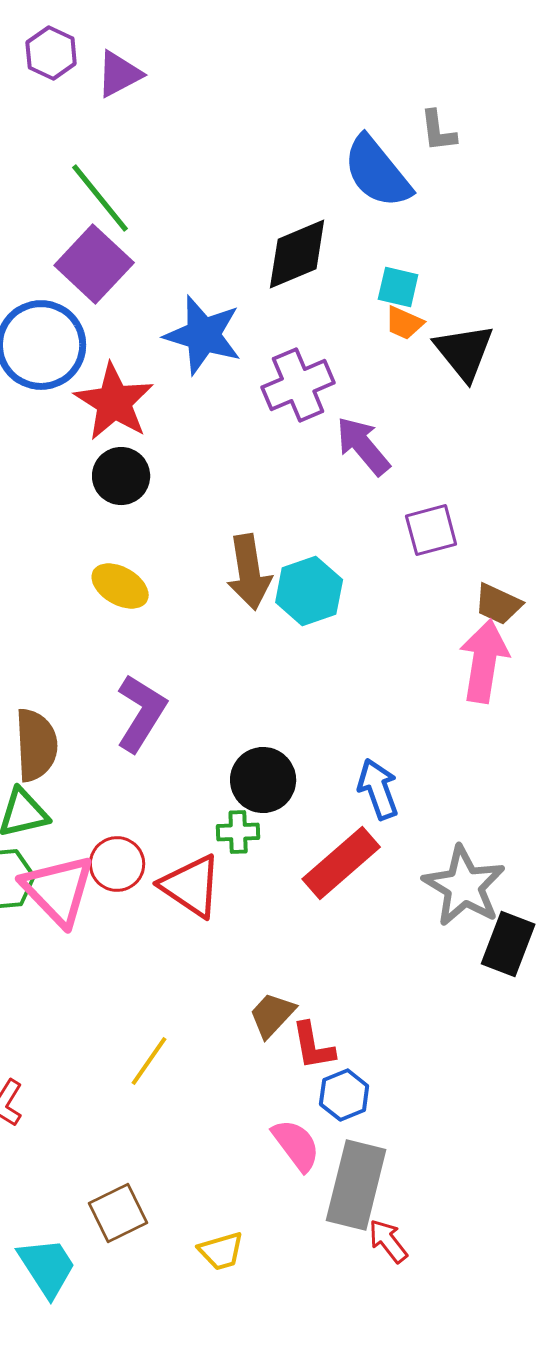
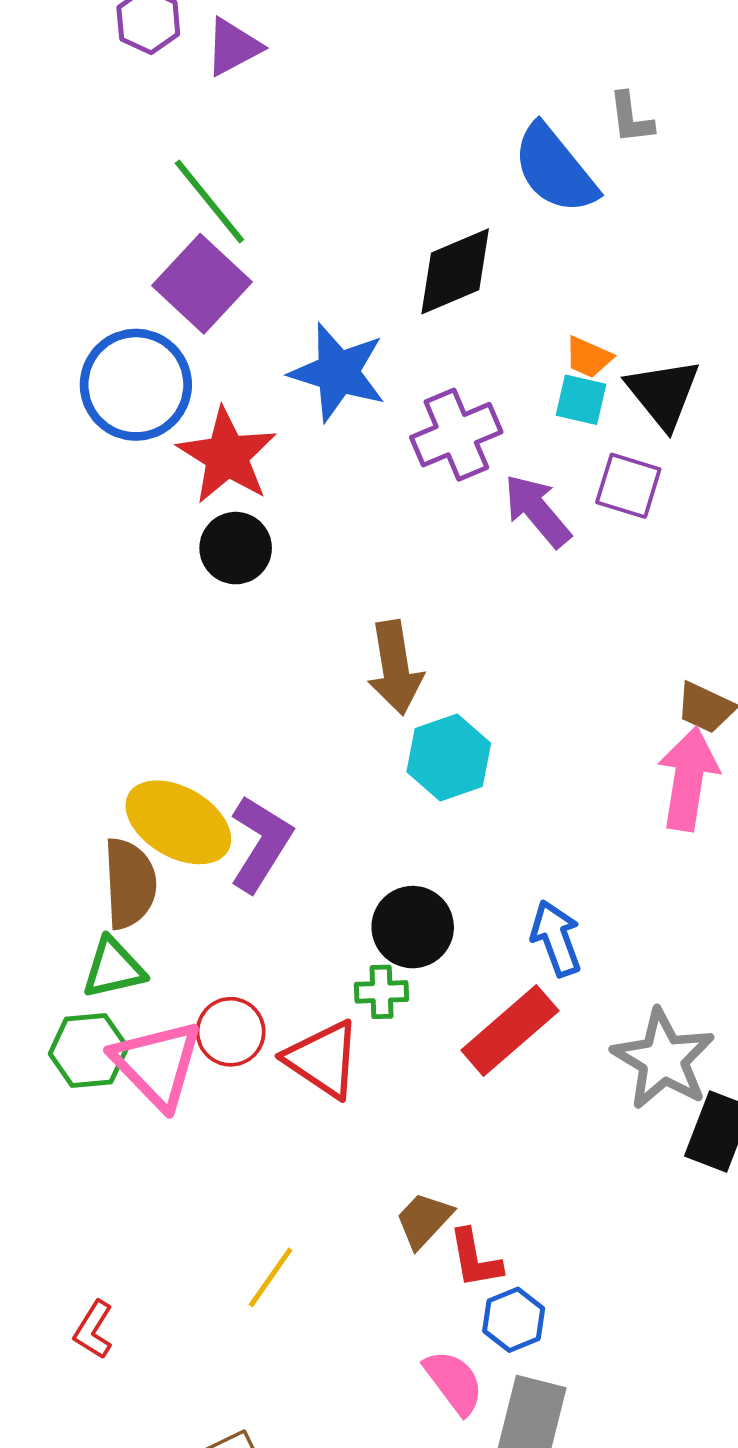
cyan square: (398, 287) -> (581, 400), moved
purple square: (431, 530) -> (628, 486), moved, turned 32
yellow ellipse: (120, 586) -> (178, 822), moved, size x1.5
cyan hexagon: (309, 591) -> (449, 757), moved

